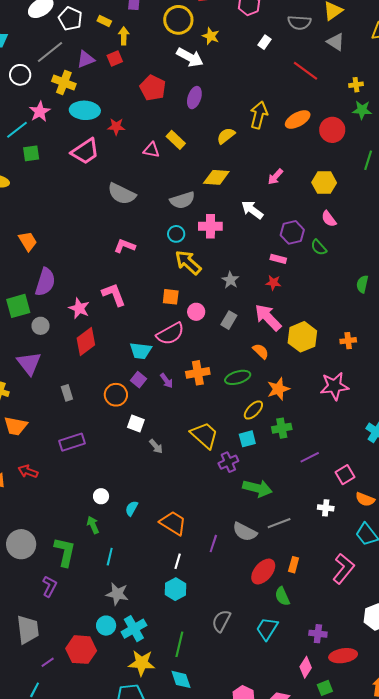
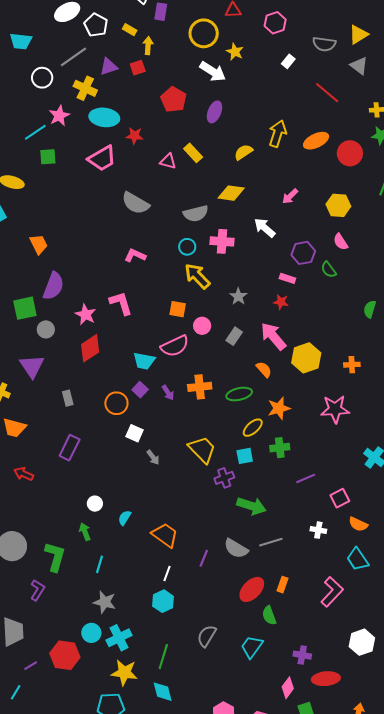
purple rectangle: (72, 442) -> (70, 448), turned -50

